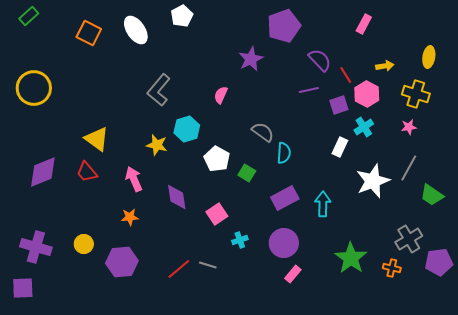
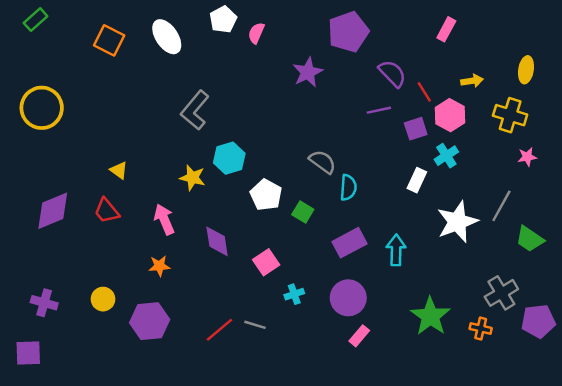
pink semicircle: (221, 95) -> (256, 33), moved
pink star: (409, 127) -> (527, 157), moved
yellow triangle: (97, 139) -> (119, 170), size x0.6
purple cross: (36, 247) -> (44, 303), size x0.7

